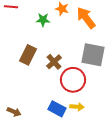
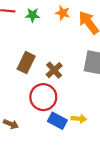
green star: (43, 20) -> (33, 15), moved
red circle: (73, 80) -> (43, 97), moved

